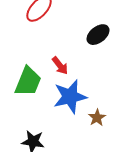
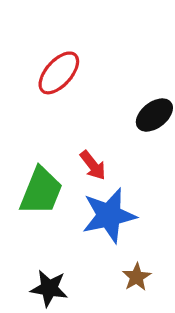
brown star: (97, 118) -> (137, 277), moved

